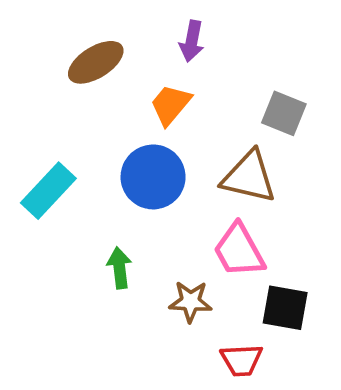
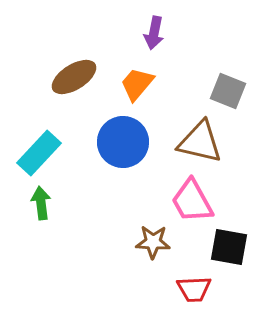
brown ellipse: (96, 62) -> (74, 77), moved
green arrow: (119, 268) -> (41, 203), moved

